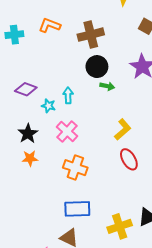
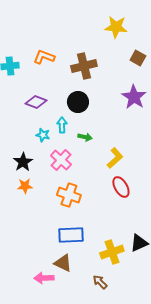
black circle: (97, 67) -> (78, 102), moved
green arrow: (107, 86) -> (85, 137), moved
purple diamond: (26, 89) -> (36, 102), moved

